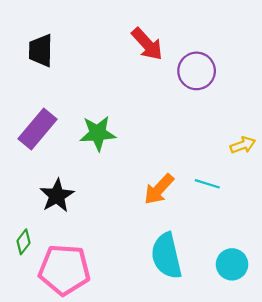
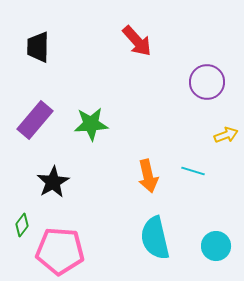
purple circle: (197, 71) -> (207, 82), moved
orange arrow: (159, 189) -> (148, 176), turned -56

